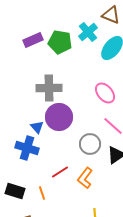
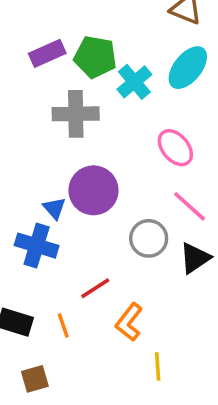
cyan cross: (88, 32) -> (134, 82), moved
gray cross: (49, 88) -> (76, 114), moved
orange L-shape: (85, 178) -> (129, 322), moved

